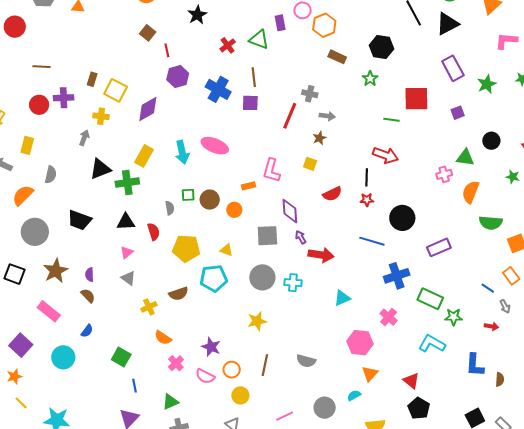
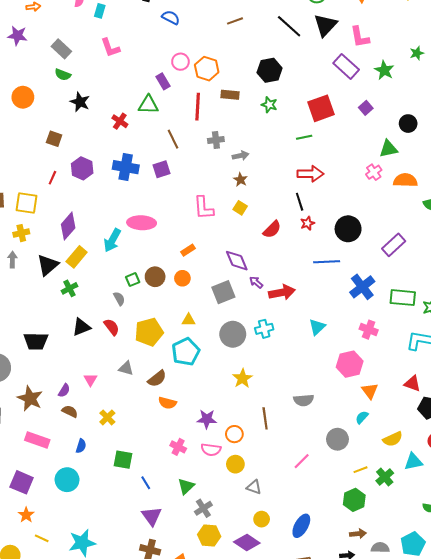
brown square: (148, 33) -> (54, 139), moved
pink L-shape: (506, 41) -> (360, 37), moved, turned -85
red line: (167, 50) -> (52, 178), moved, turned 56
brown line: (254, 77) -> (173, 139), moved
purple diamond: (148, 109) -> (68, 226), moved
red line: (290, 116) -> (198, 107), moved
cyan arrow: (182, 152) -> (112, 240), turned 60
yellow rectangle: (144, 156) -> (77, 257), turned 30
yellow square: (310, 164) -> (240, 208), turned 32
black triangle: (100, 169) -> (48, 265), moved
pink L-shape: (271, 170) -> (204, 208), moved
green cross: (127, 183) -> (69, 288), size x0.7
orange semicircle: (471, 192) -> (405, 180), turned 90
pink triangle: (127, 252) -> (90, 380), moved
purple semicircle: (89, 275) -> (64, 390), turned -128
gray triangle: (128, 278) -> (126, 368), moved
yellow cross: (149, 307) -> (107, 417), moved
orange semicircle: (163, 338) -> (167, 403), moved
yellow circle: (240, 395) -> (235, 464), moved

